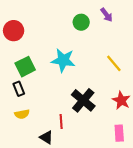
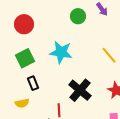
red circle: (14, 31) -> (24, 24), moved
black rectangle: (19, 89) -> (33, 83), moved

